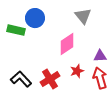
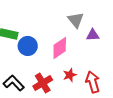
blue circle: (35, 18) -> (28, 46), moved
purple triangle: (100, 56) -> (93, 35), moved

